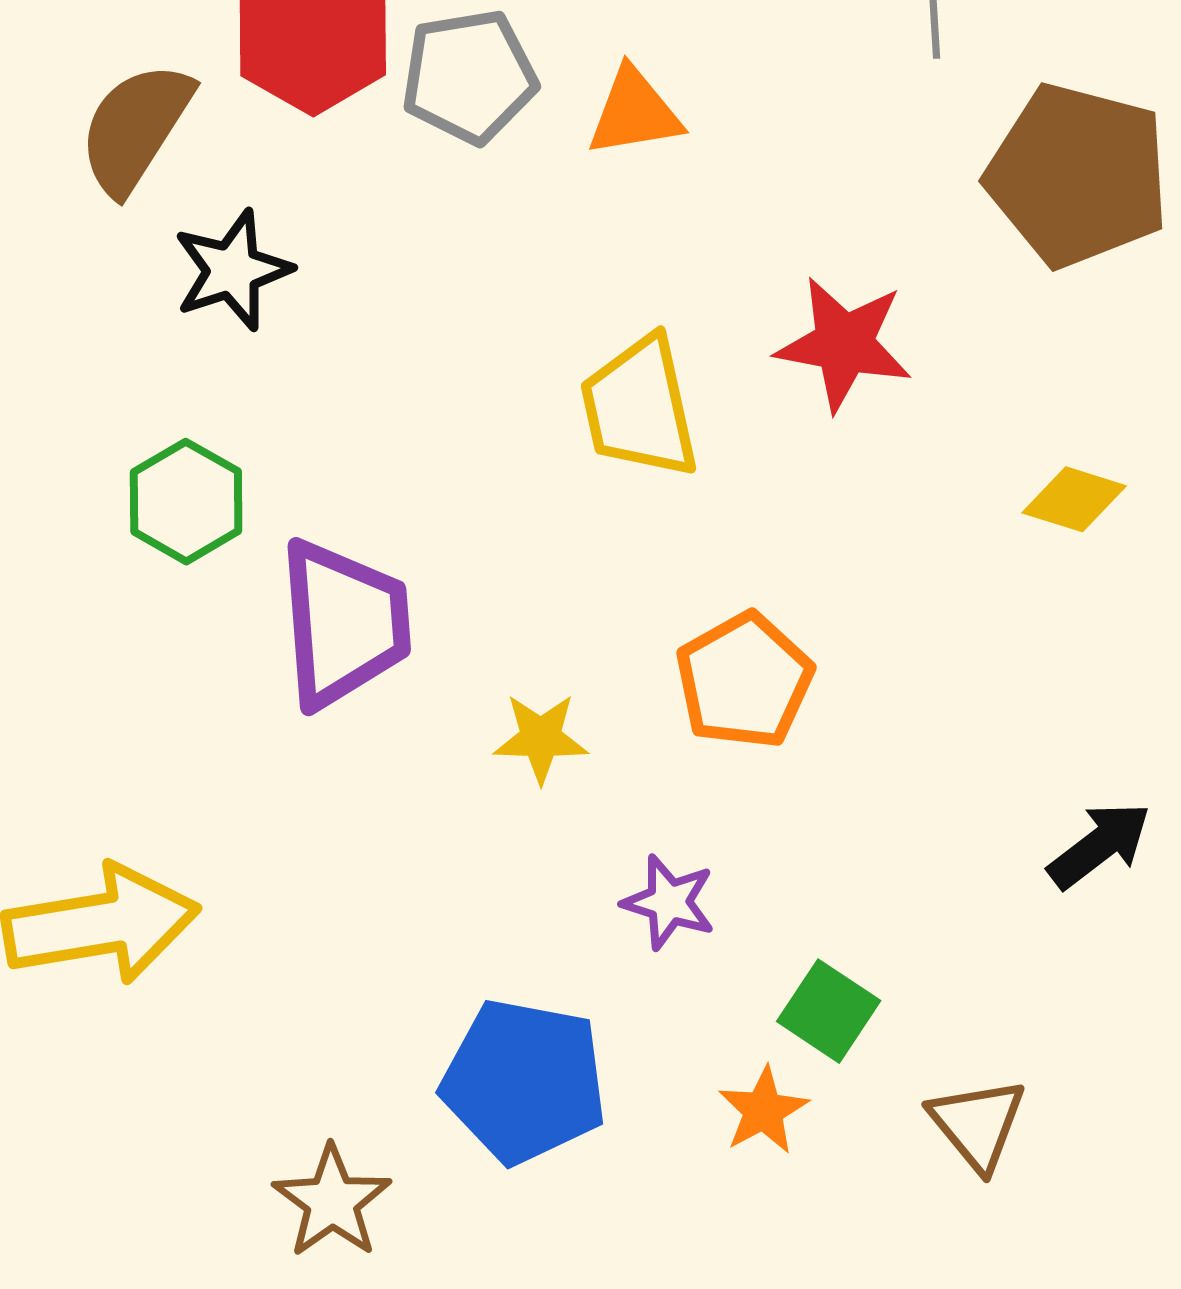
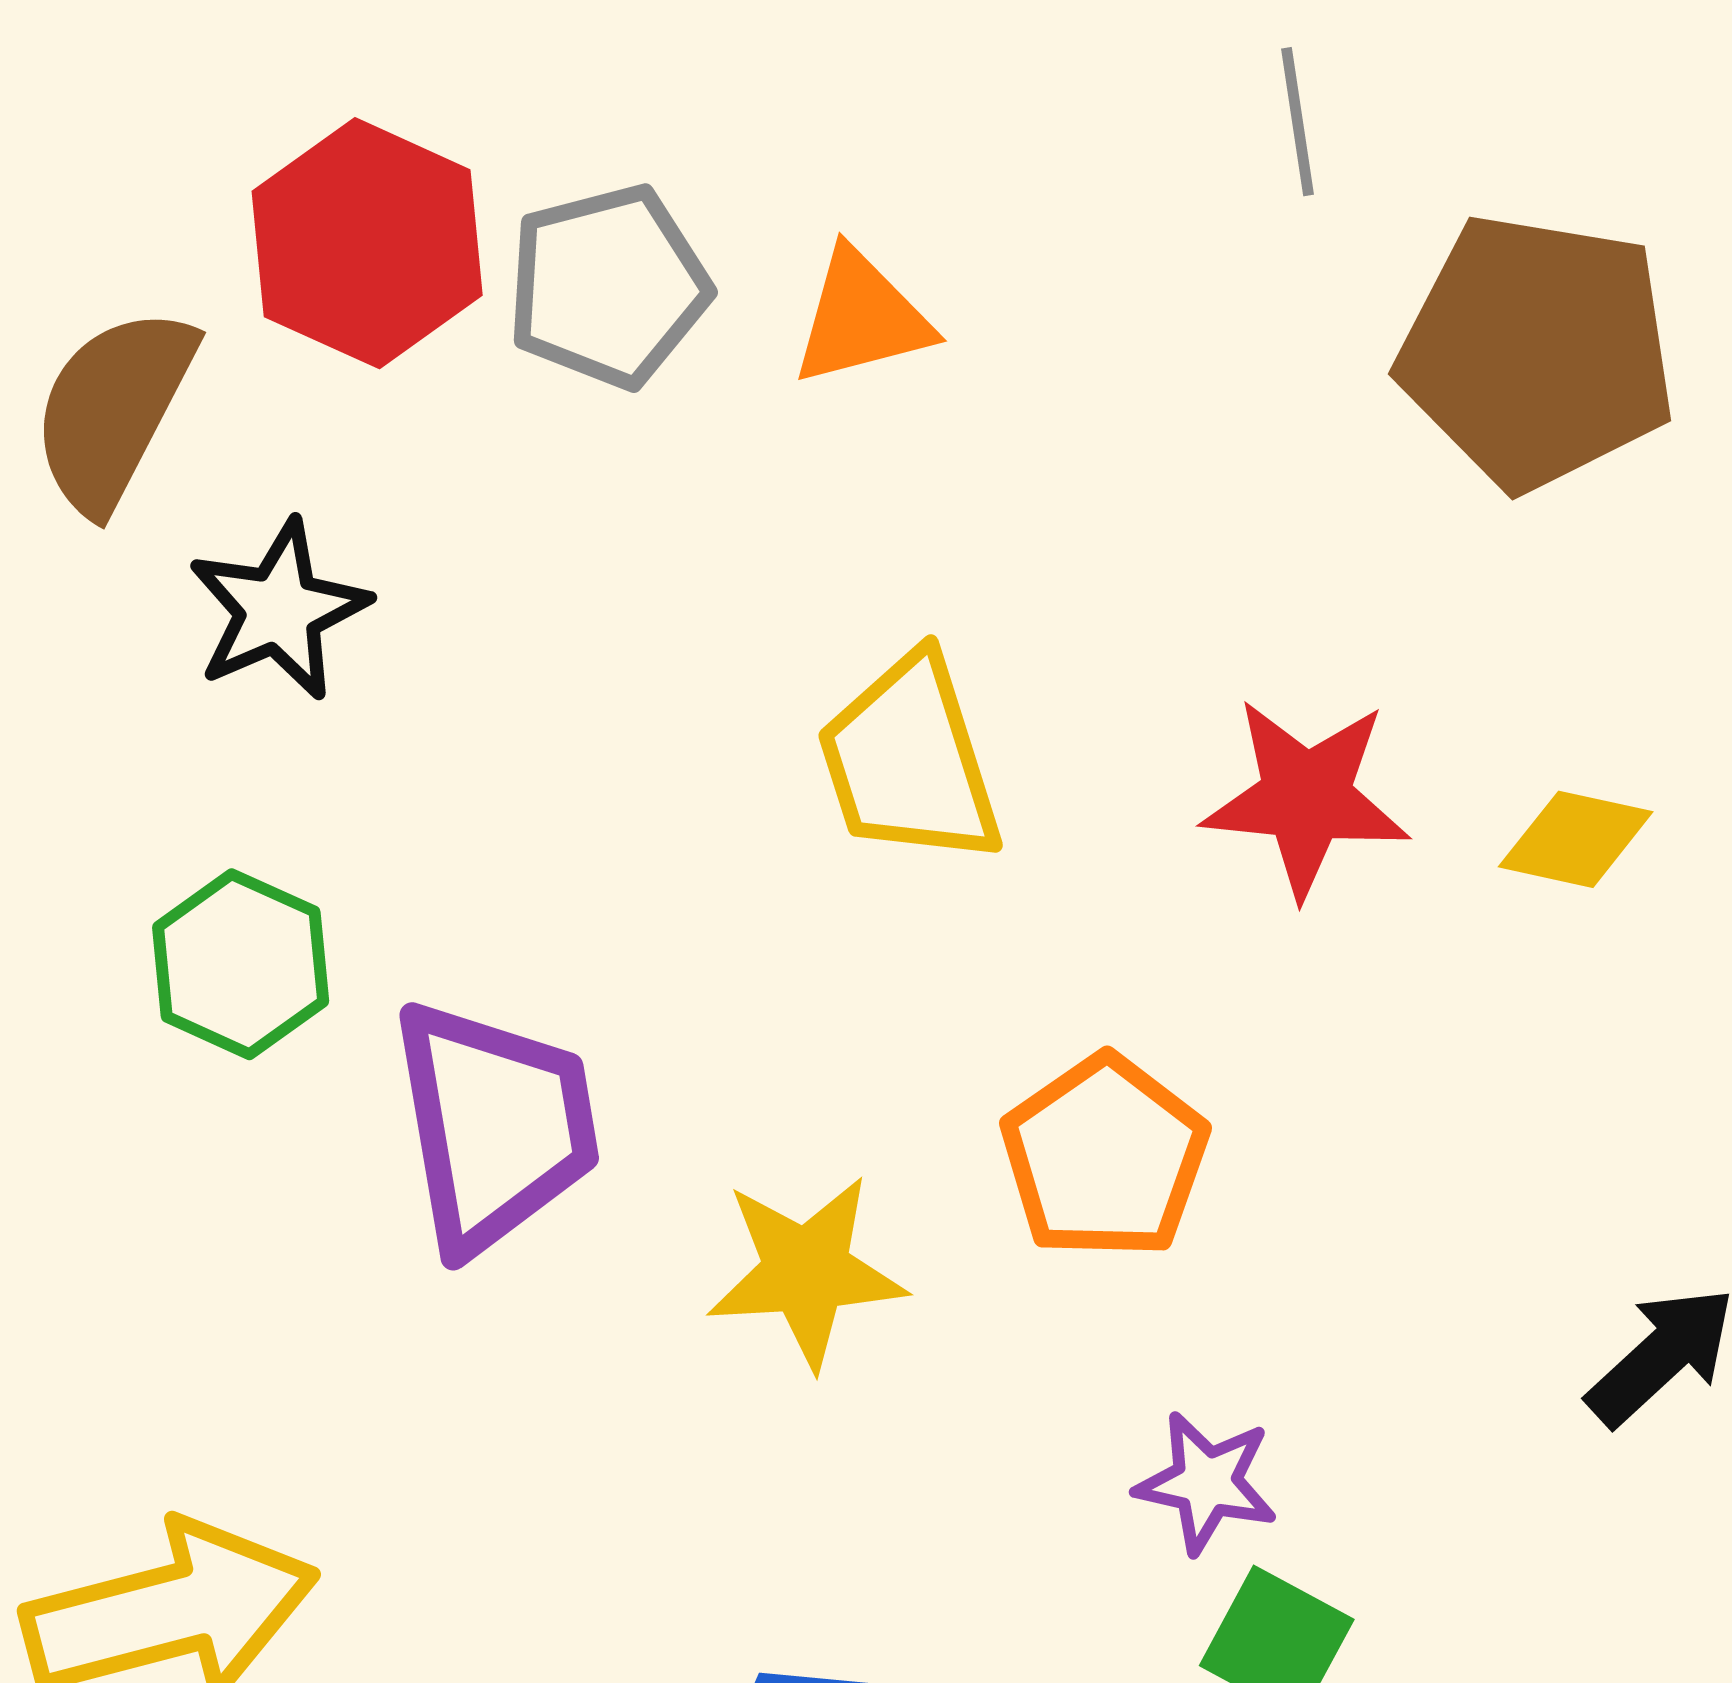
red star: (844, 344) -> (1306, 798), moved
yellow star: (541, 738) -> (806, 1271), size x1.4
purple star: (669, 902) -> (1206, 1483), moved

